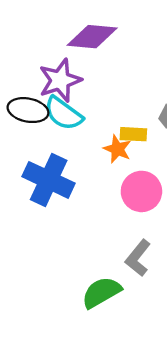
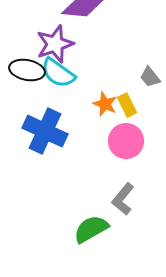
yellow rectangle: (133, 134) -> (127, 105), moved, turned 60

